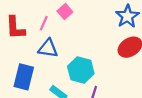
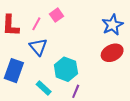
blue triangle: (48, 48) -> (38, 47), turned 36

